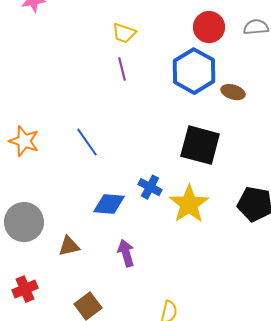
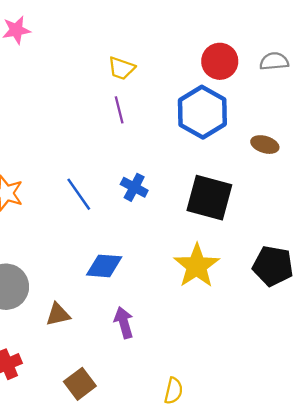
brown ellipse: (233, 92) -> (265, 145), moved
blue cross: (150, 187) -> (134, 187), moved

